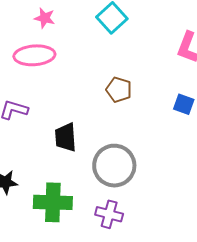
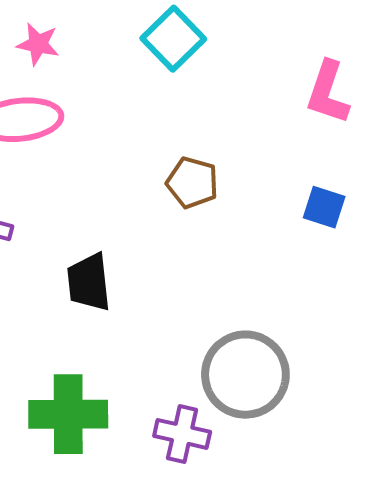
gray circle: (114, 166) -> (245, 375), moved

